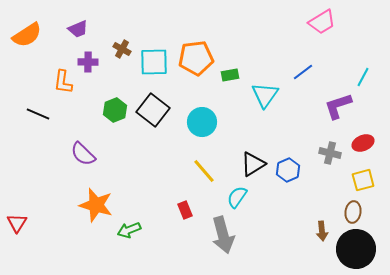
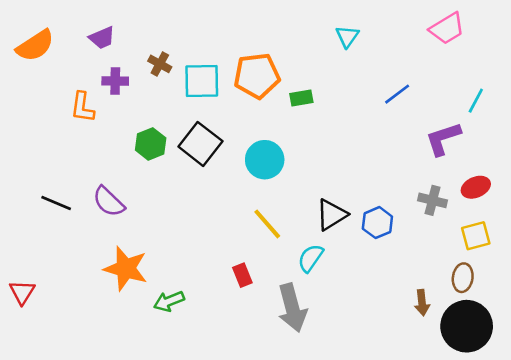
pink trapezoid: (322, 22) -> (447, 29), moved
cyan triangle: (265, 95) -> (347, 36), moved, size x0.7
black line: (38, 114) -> (56, 203), moved

